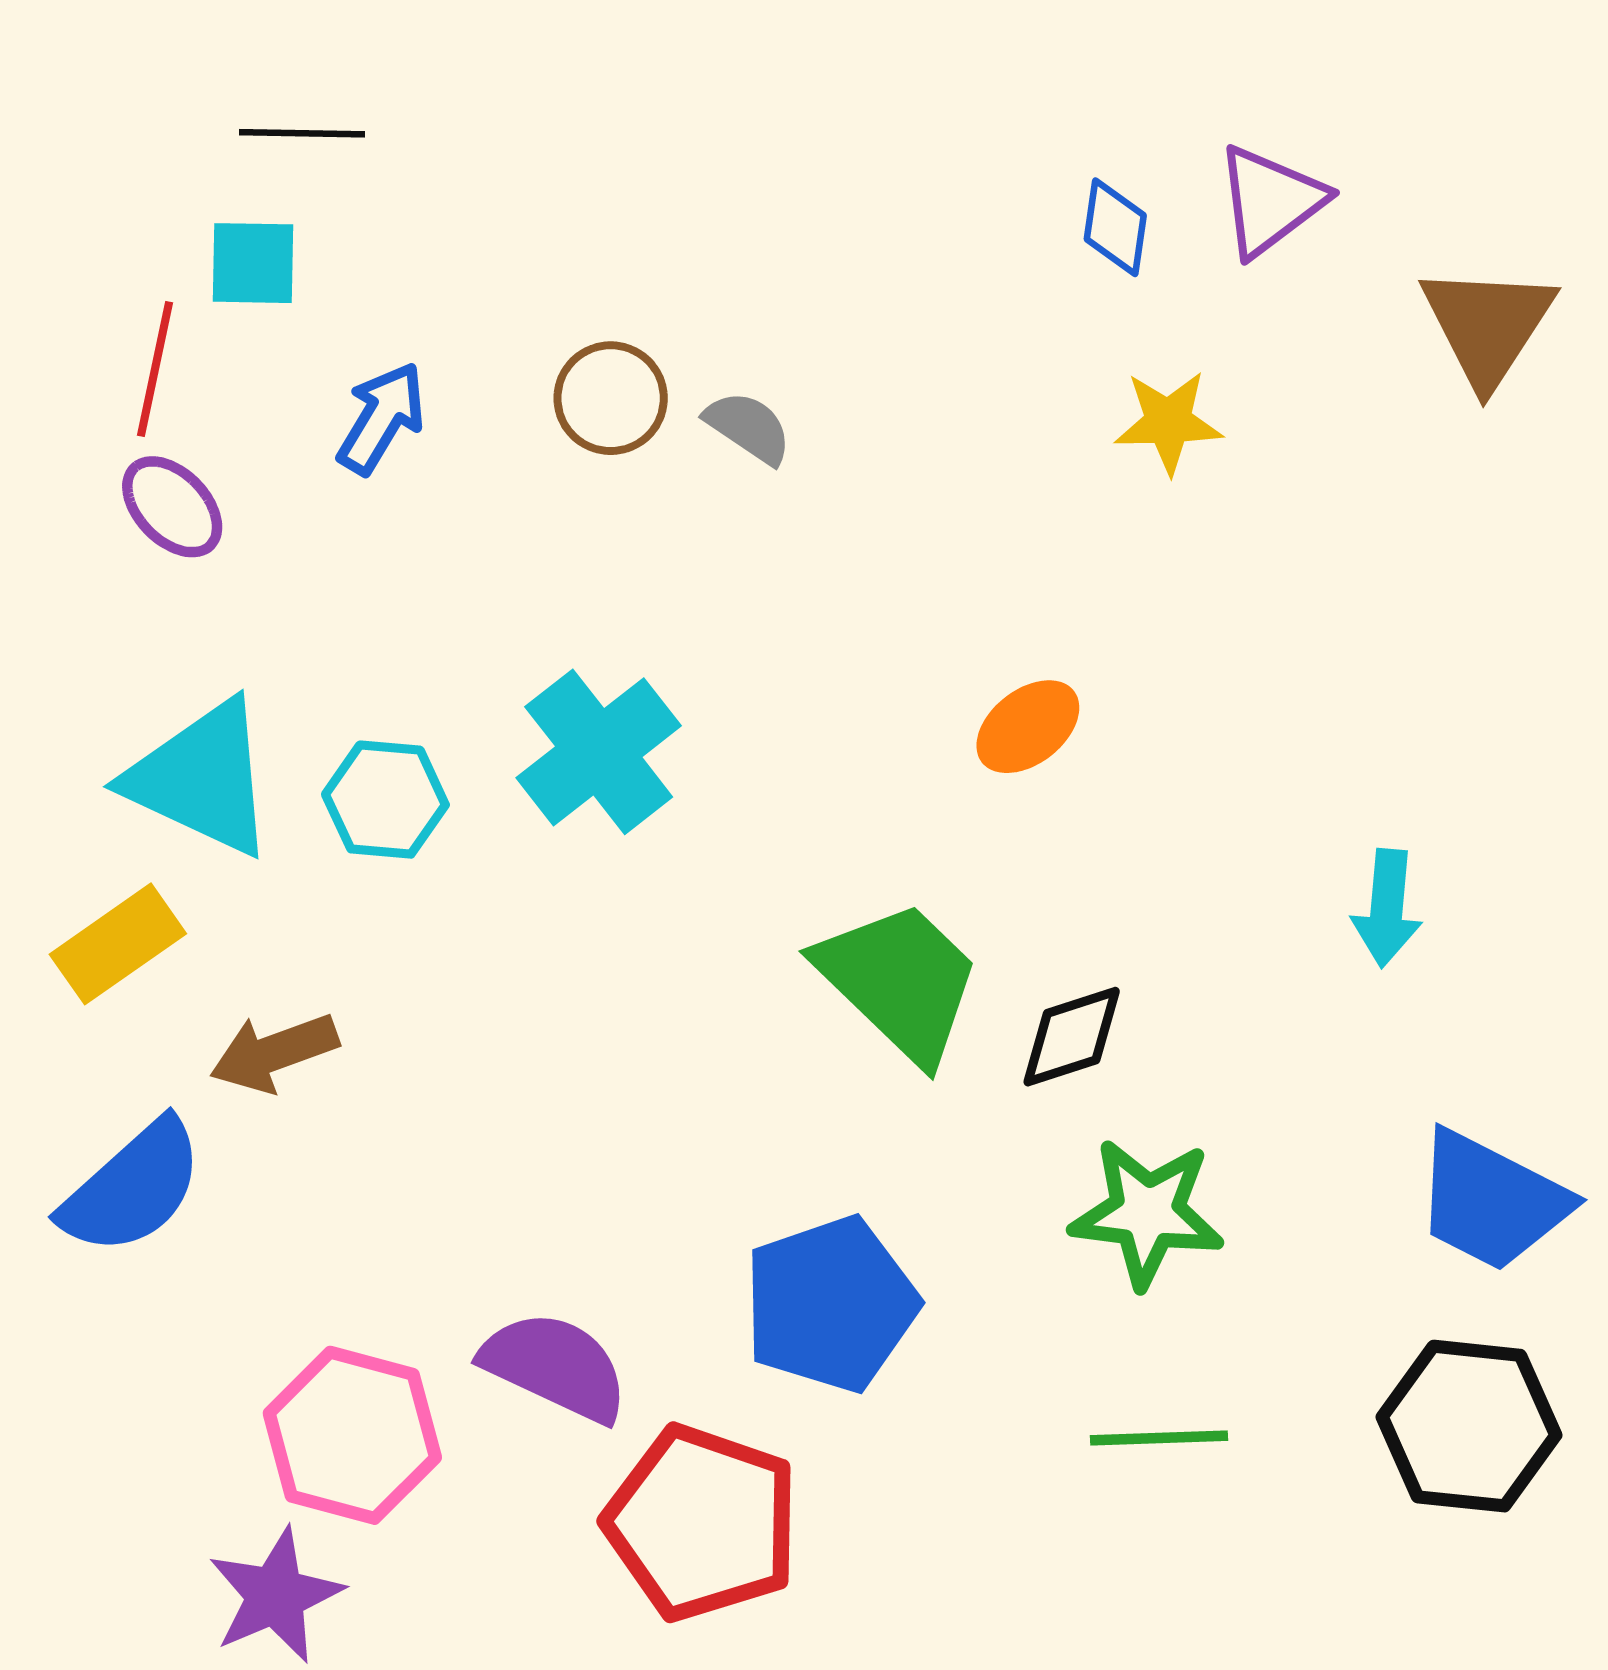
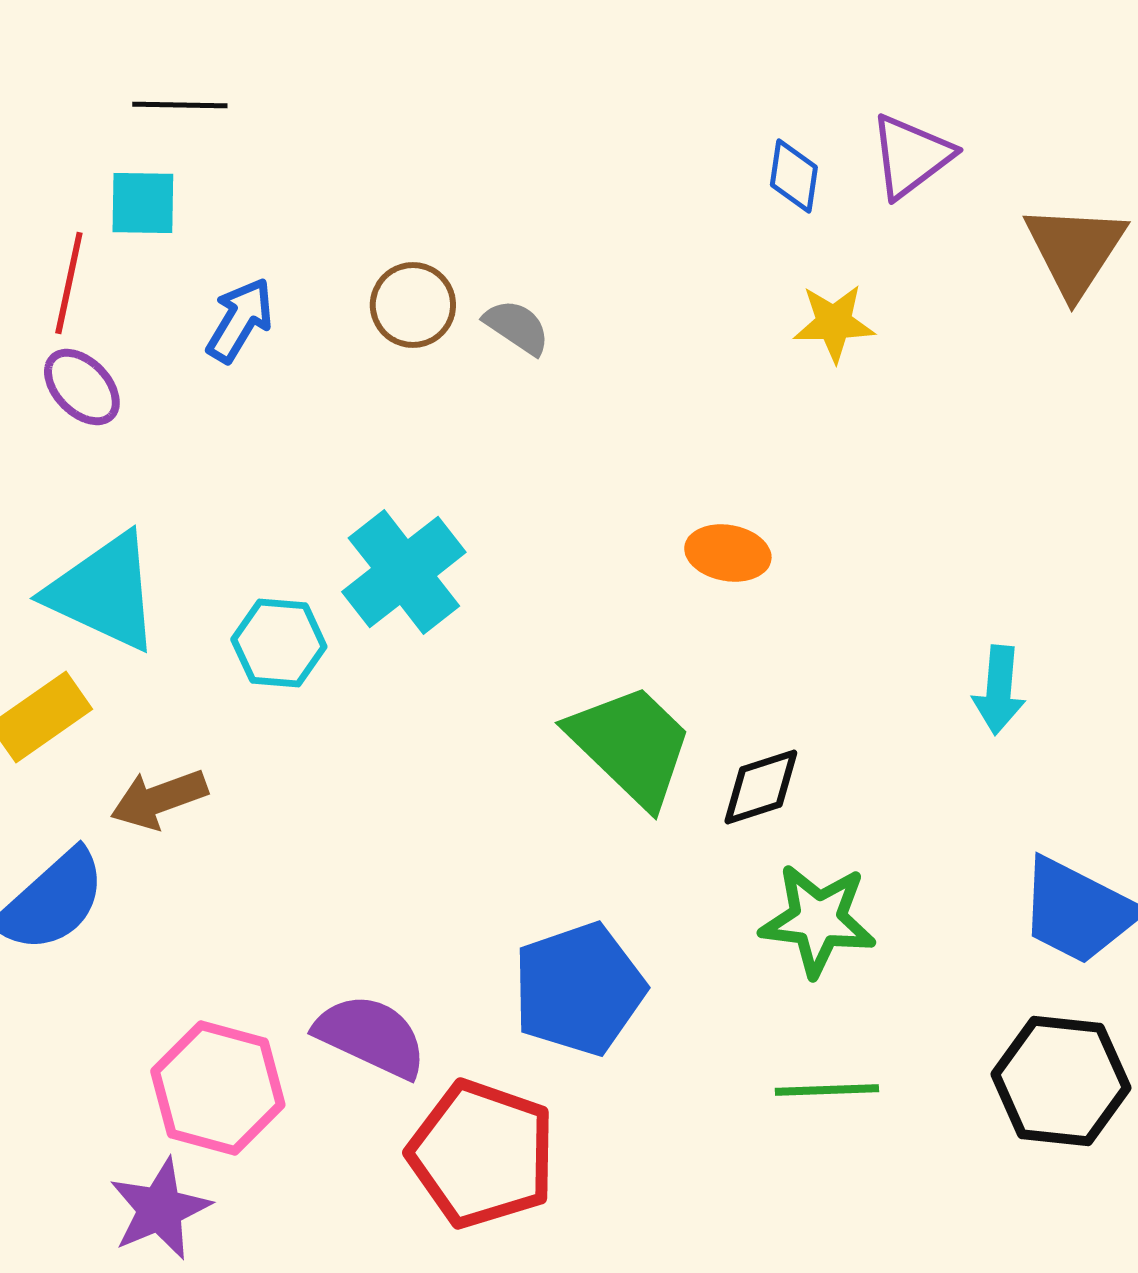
orange ellipse: (1028, 727) -> (728, 553), turned 48
cyan hexagon: (385, 800) -> (279, 643), moved

